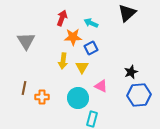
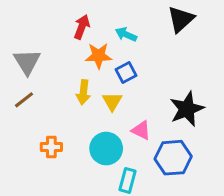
black star: (131, 72) -> (187, 109), size x1.6
brown line: (24, 88) -> (24, 100), moved, turned 40
blue hexagon: (139, 95) -> (173, 158), moved

